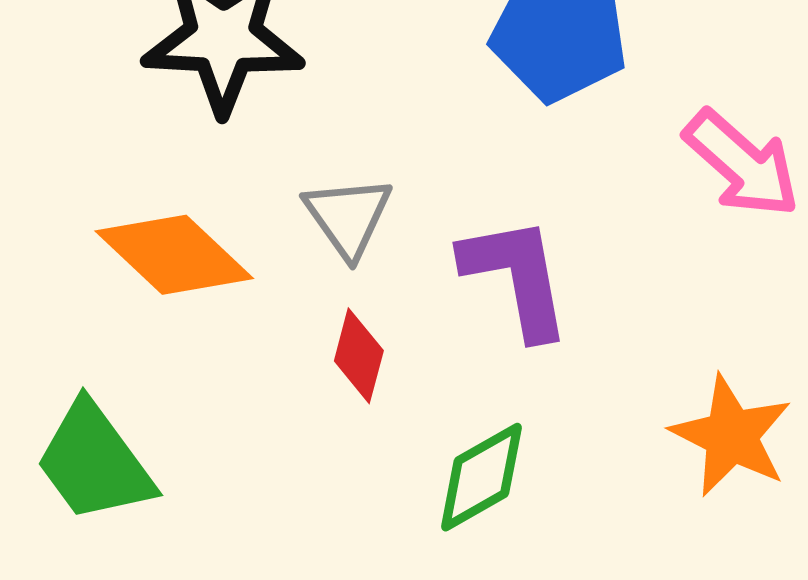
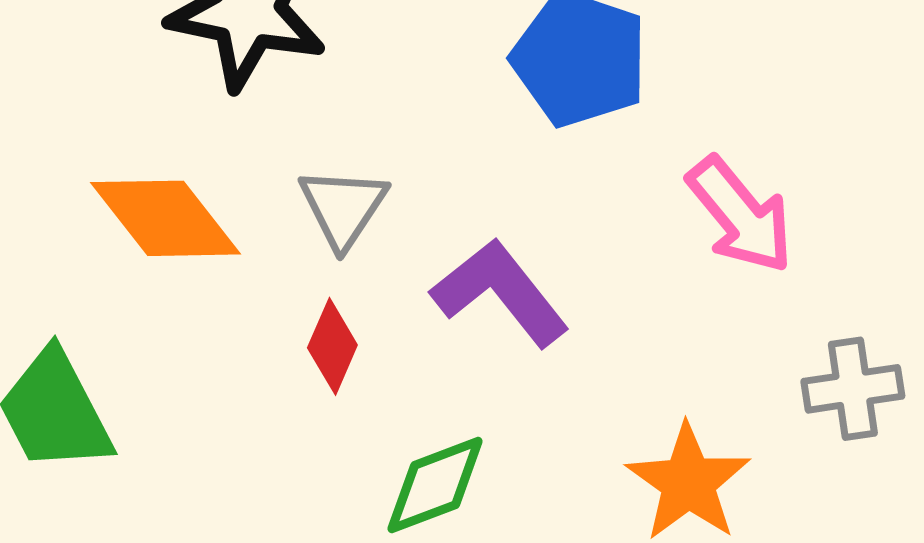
purple L-shape: (516, 277) -> (500, 293), turned -37

